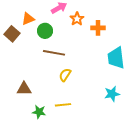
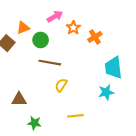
orange cross: (98, 28) -> (95, 37), turned -32
cyan star: (112, 94) -> (106, 92), moved
yellow line: (63, 105) -> (75, 116), moved

